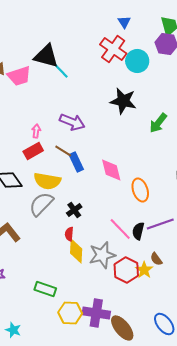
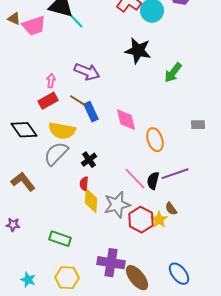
yellow hexagon: (70, 313) -> (67, 278), moved

